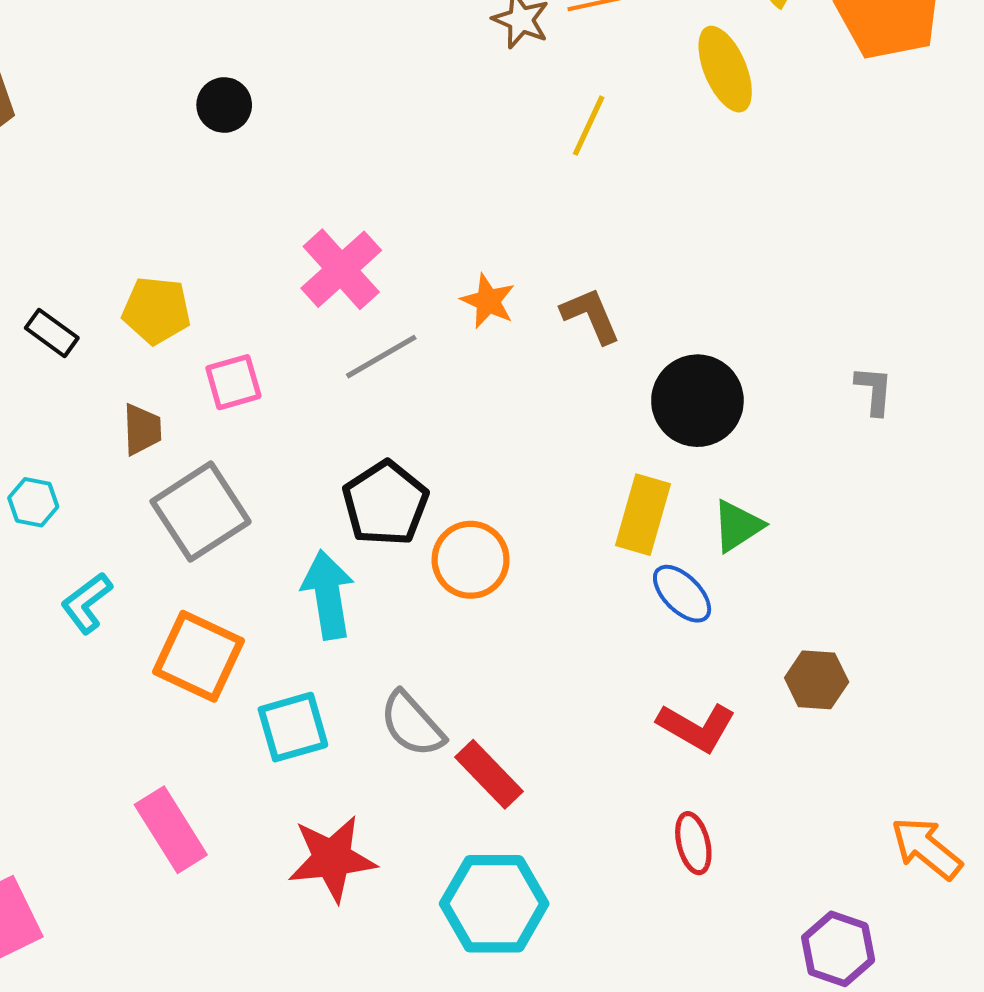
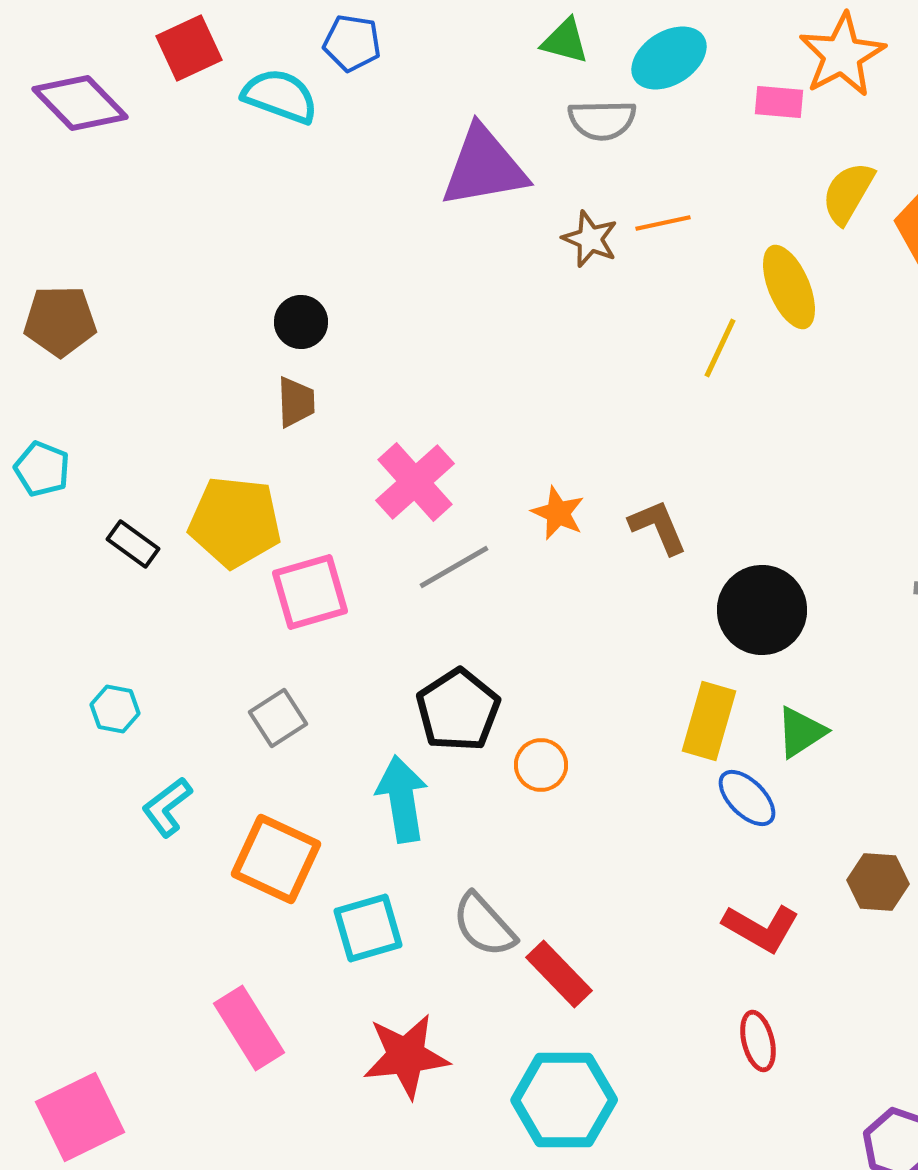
yellow line: (589, 126) -> (720, 348), moved
yellow pentagon: (156, 310) -> (235, 522), size x1.4
pink square: (233, 382) -> (310, 592), size x1.4
brown trapezoid: (142, 429) -> (296, 402), moved
gray square: (201, 512) -> (278, 718), size x0.6
orange circle: (471, 560) -> (541, 765), size x0.7

